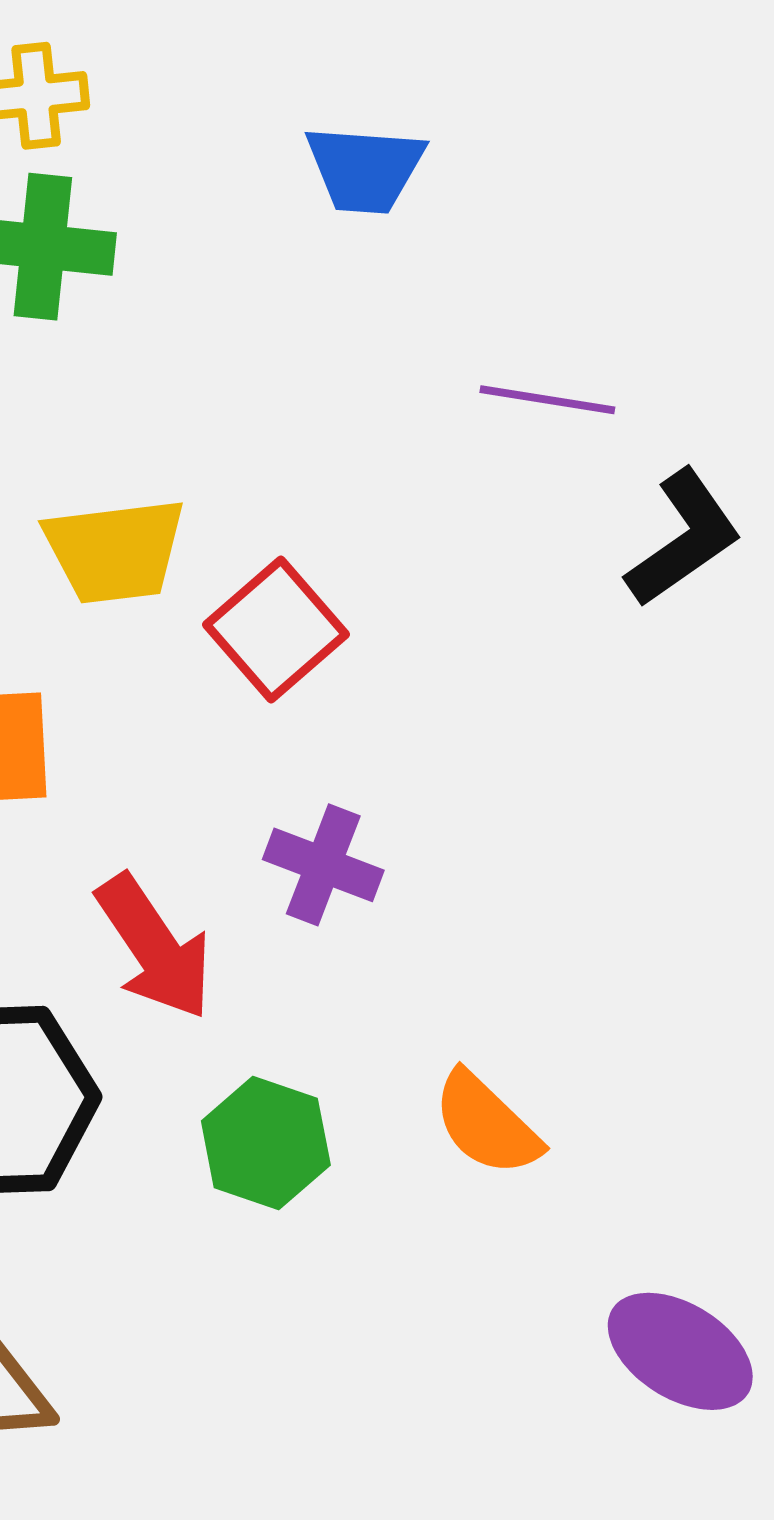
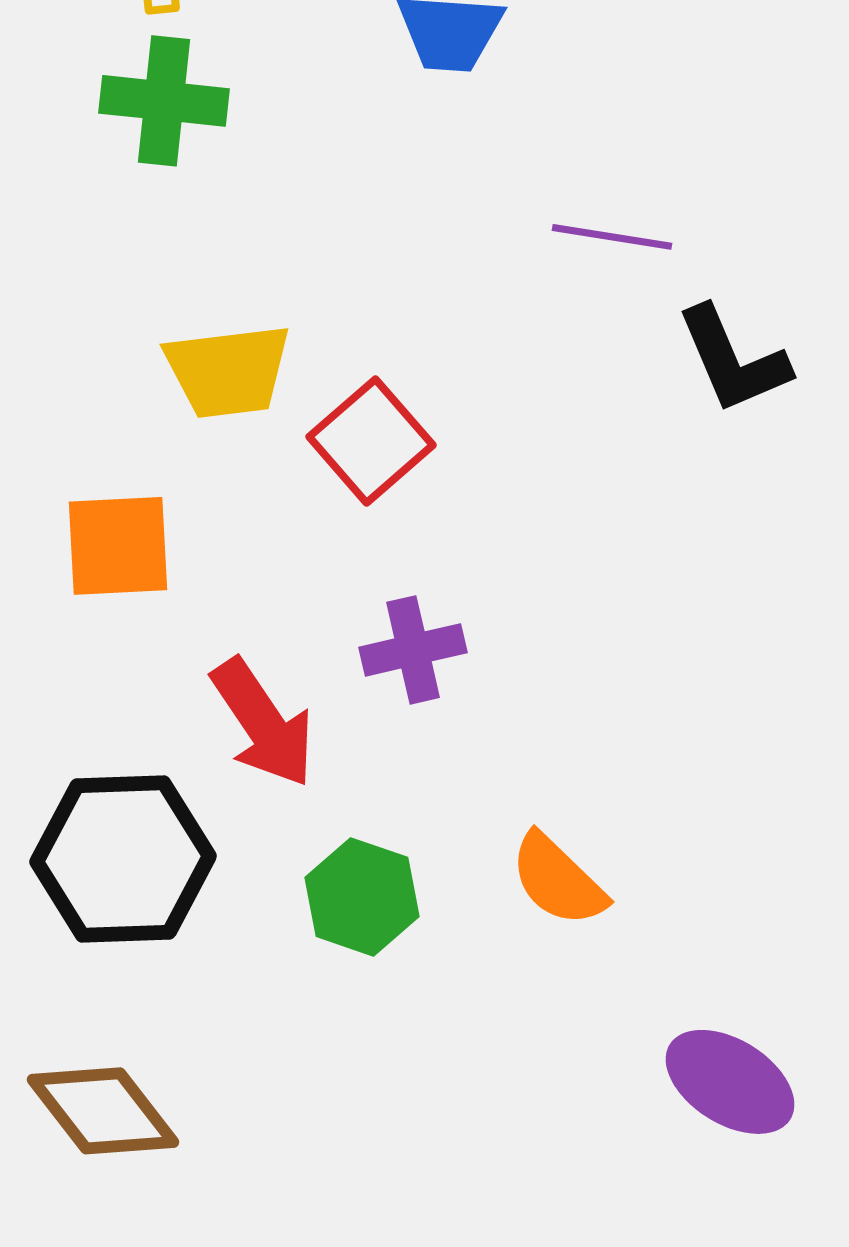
black L-shape: (684, 538) -> (733, 360), turned 102
purple cross: (323, 865) -> (413, 650), turned -34

